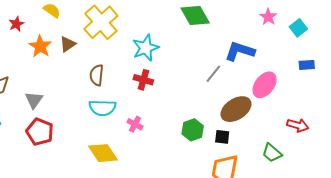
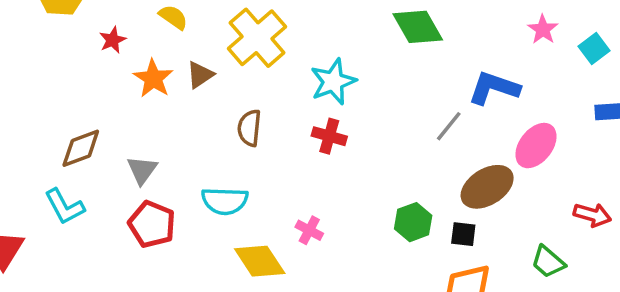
cyan semicircle: (102, 108) -> (225, 201), moved
pink cross: (135, 124) -> (309, 230), moved

